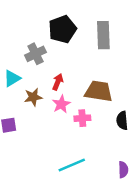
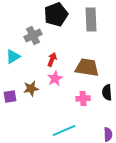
brown star: (33, 97) -> (31, 88), moved
pink cross: (82, 118) -> (83, 98), moved

